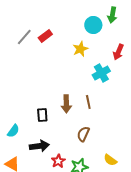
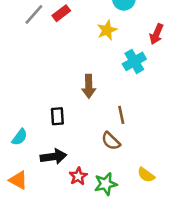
brown line: (88, 102) -> (121, 115), moved
brown arrow: (66, 104) -> (89, 86), moved
brown semicircle: (83, 134) -> (111, 141), turned -70

